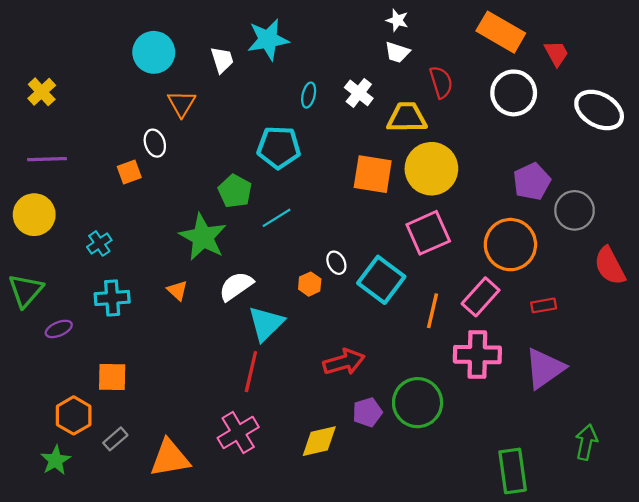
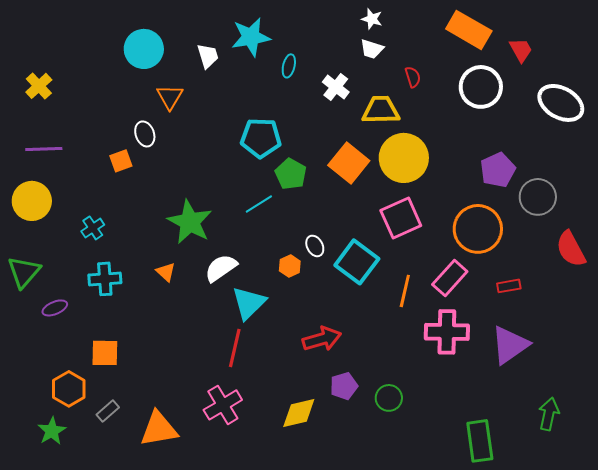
red semicircle: (441, 82) -> (413, 77), size x0.7
cyan ellipse: (309, 95) -> (289, 66), moved
orange square: (373, 174) -> (349, 163), turned 30
green pentagon: (235, 191) -> (291, 174), moved
green circle: (418, 403) -> (389, 398), moved, size x0.6

